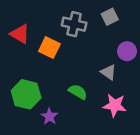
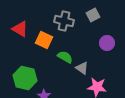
gray triangle: (109, 72) -> (82, 68), moved
green semicircle: (78, 92) -> (65, 57), moved

